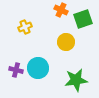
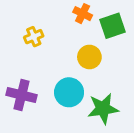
cyan circle: (38, 68) -> (69, 92), moved
purple cross: (16, 70) -> (22, 95), size x1.5

